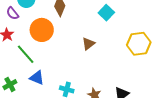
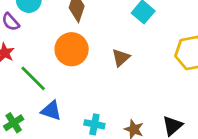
orange circle: (42, 30) -> (72, 49), moved

